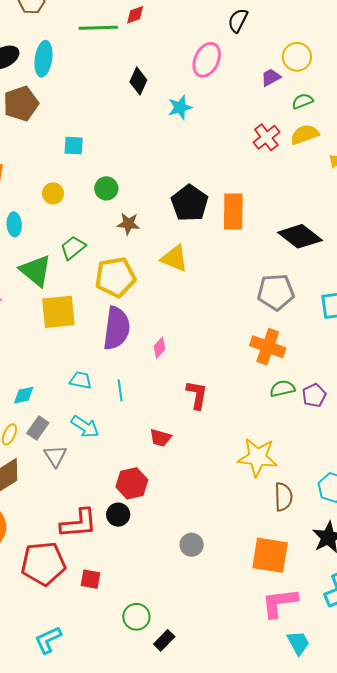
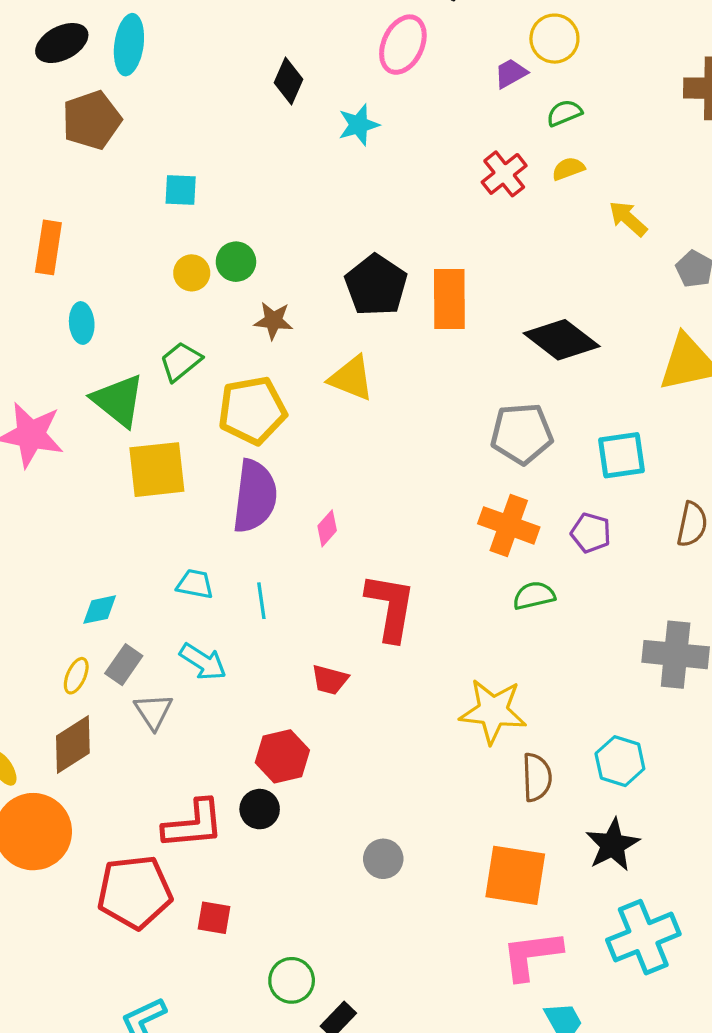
yellow semicircle: (305, 134) -> (568, 169), size x0.7
yellow circle: (53, 193) -> (192, 273), moved
red L-shape: (197, 395) -> (391, 607), size x1.4
purple pentagon: (314, 395) -> (591, 533), moved, turned -30

